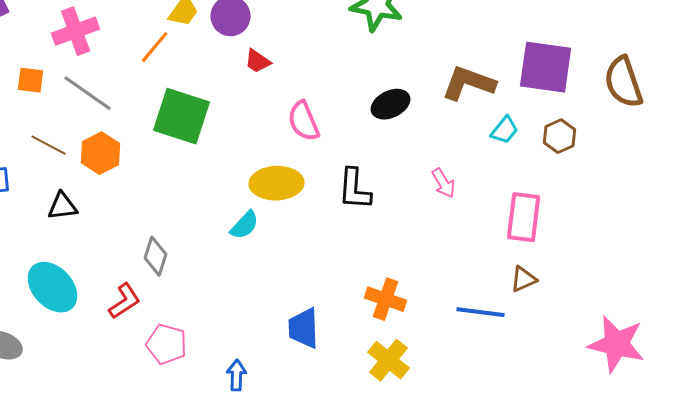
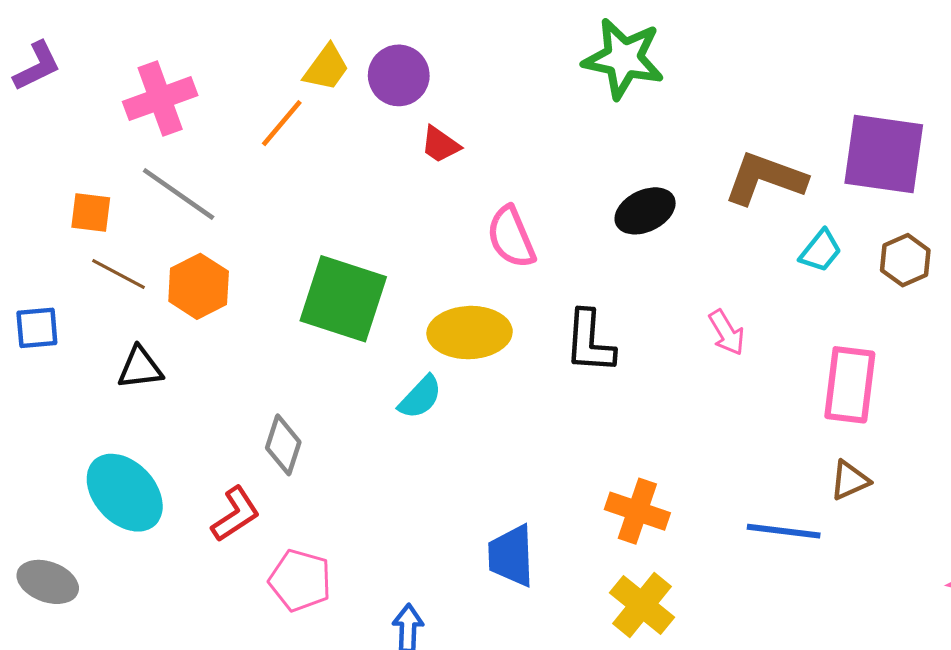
orange square: (31, 80) -> (91, 212), moved
green square: (182, 116) -> (343, 299), moved

